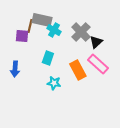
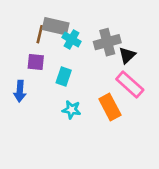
gray cross: (81, 32) -> (107, 42), turned 30
purple square: (22, 36) -> (36, 62), moved
orange rectangle: (78, 70) -> (110, 107), moved

